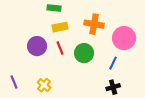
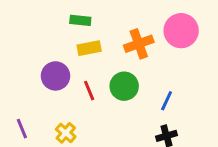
orange cross: (94, 24) -> (139, 44), turned -30
pink circle: (124, 38) -> (181, 31), moved
red line: (60, 48) -> (89, 91), moved

